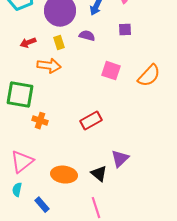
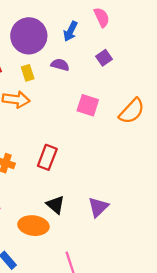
purple square: (125, 30) -> (104, 58), turned -32
red rectangle: (91, 121) -> (47, 157), moved, turned -40
black triangle: (99, 174) -> (55, 205), moved

